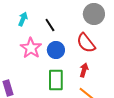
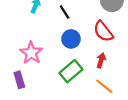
pink star: (31, 48) -> (31, 53), moved
green rectangle: (56, 80) -> (71, 71), turned 50

